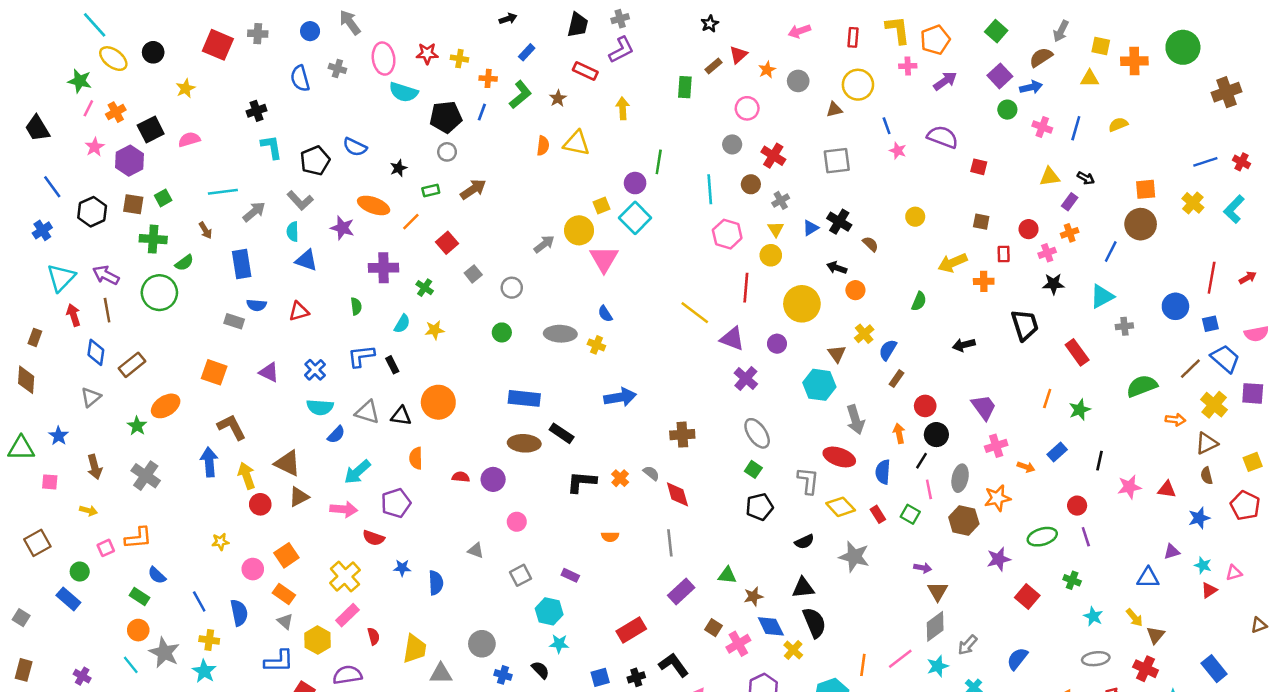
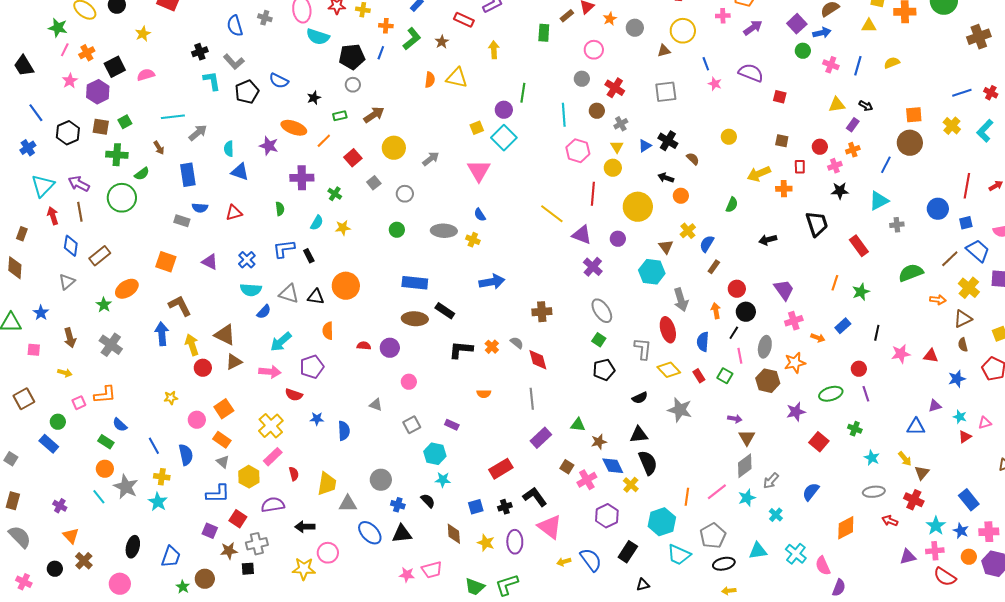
gray L-shape: (300, 200) -> (234, 62), moved
yellow circle: (579, 230) -> (394, 148), moved
red ellipse: (839, 457) -> (668, 330), turned 55

